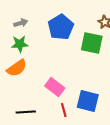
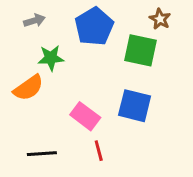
green star: (20, 44) -> (51, 58), moved
blue square: (88, 101) -> (135, 106), moved

